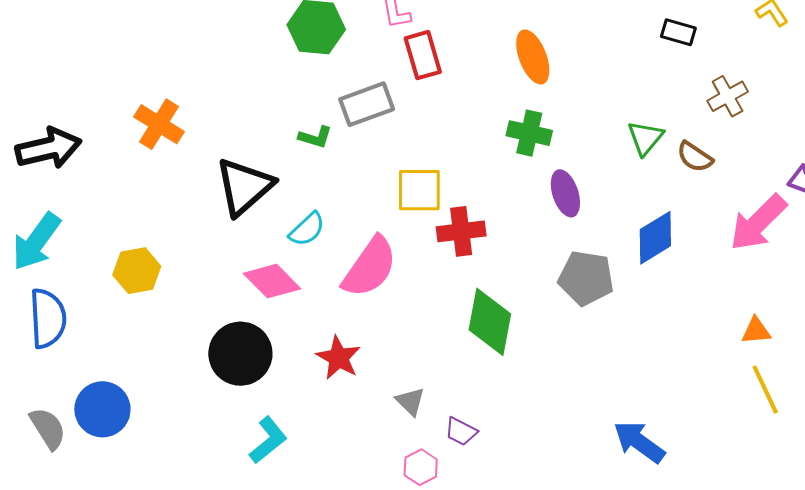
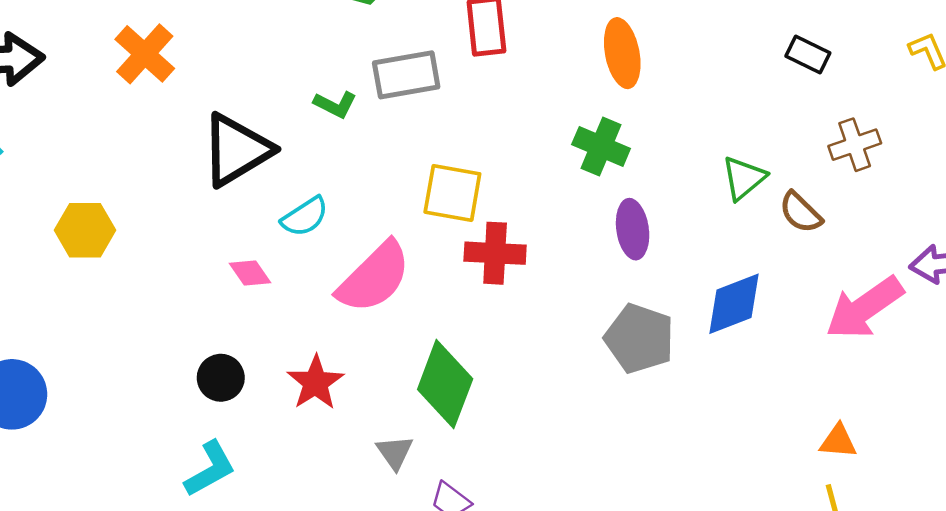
pink diamond: (272, 281) -> (250, 273), size x0.6
green diamond: (490, 322) -> (445, 384), moved
black circle: (240, 354) -> (221, 378), moved, size x0.6

